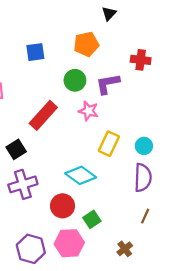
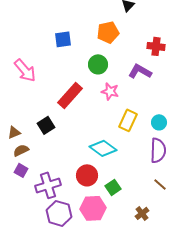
purple L-shape: (108, 84) -> (140, 71), moved, turned 40
purple cross: (23, 184) -> (48, 185), moved
brown line: (145, 216) -> (160, 184), turned -72

